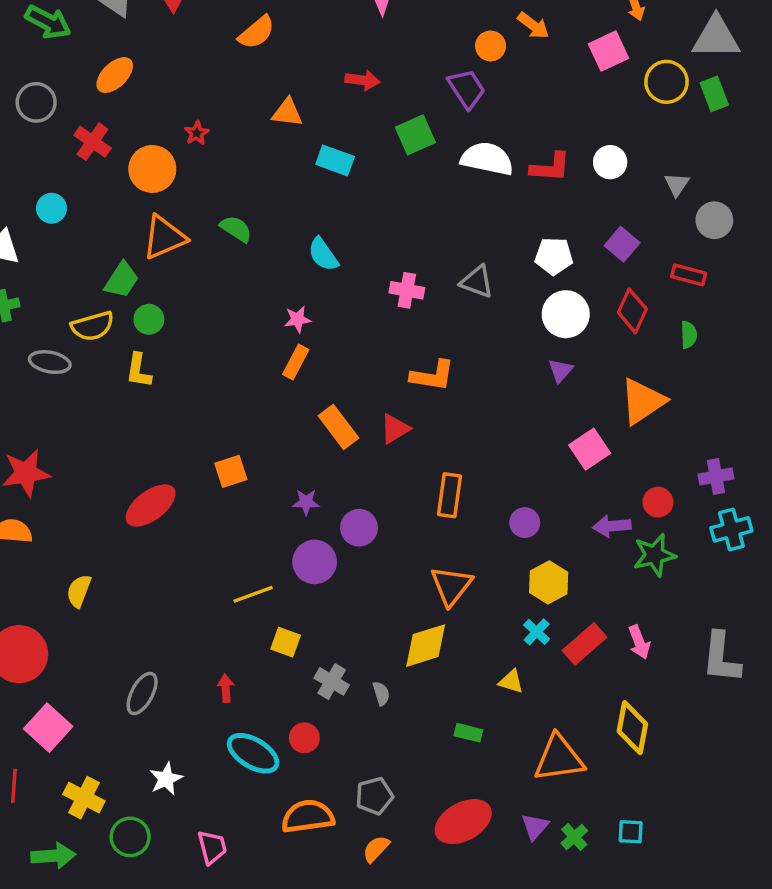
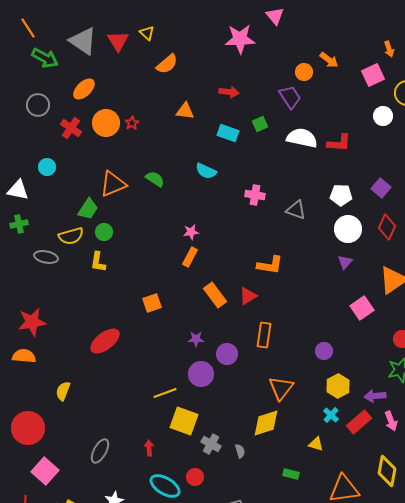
green square: (415, 135) -> (260, 124), size x0.7
cyan rectangle: (335, 160) -> (228, 133), moved
white circle: (610, 162) -> (383, 116), moved
orange circle: (152, 169) -> (106, 123), moved
cyan semicircle: (323, 254) -> (206, 171), moved, turned -30
pink cross: (407, 290) -> (255, 195), moved
orange square: (231, 471) -> (152, 303), moved
orange rectangle: (450, 495) -> (264, 335), moved
purple arrow: (612, 526) -> (375, 396), moved
yellow square: (286, 642) -> (184, 421), size x1.6

